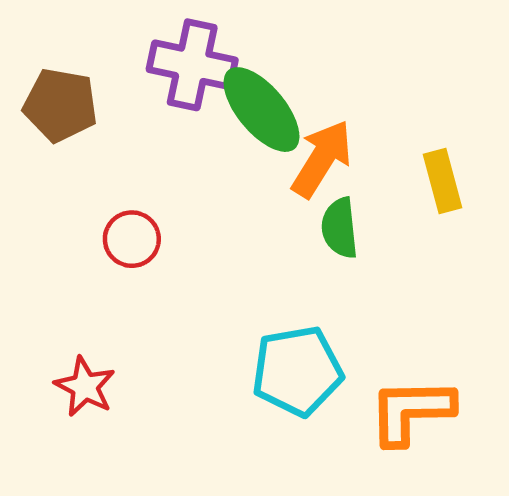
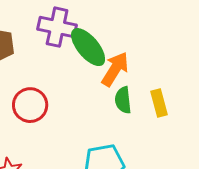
yellow rectangle: (442, 181) -> (159, 103), moved
red circle: (132, 239) -> (30, 105), size x1.4

